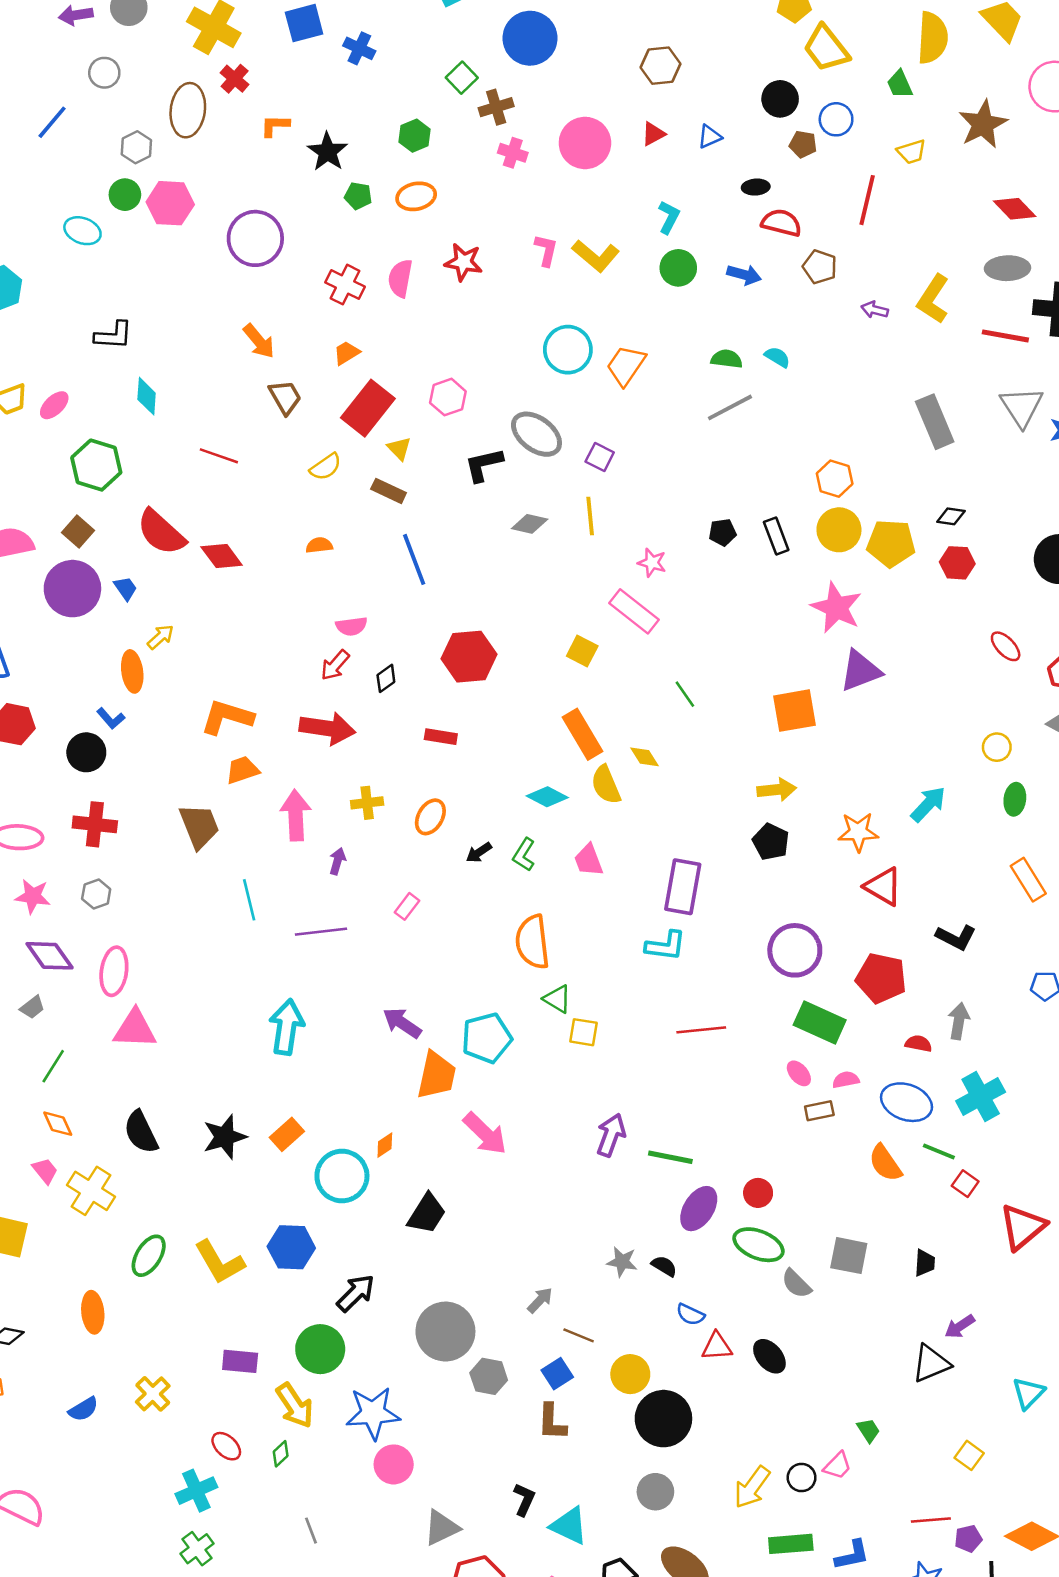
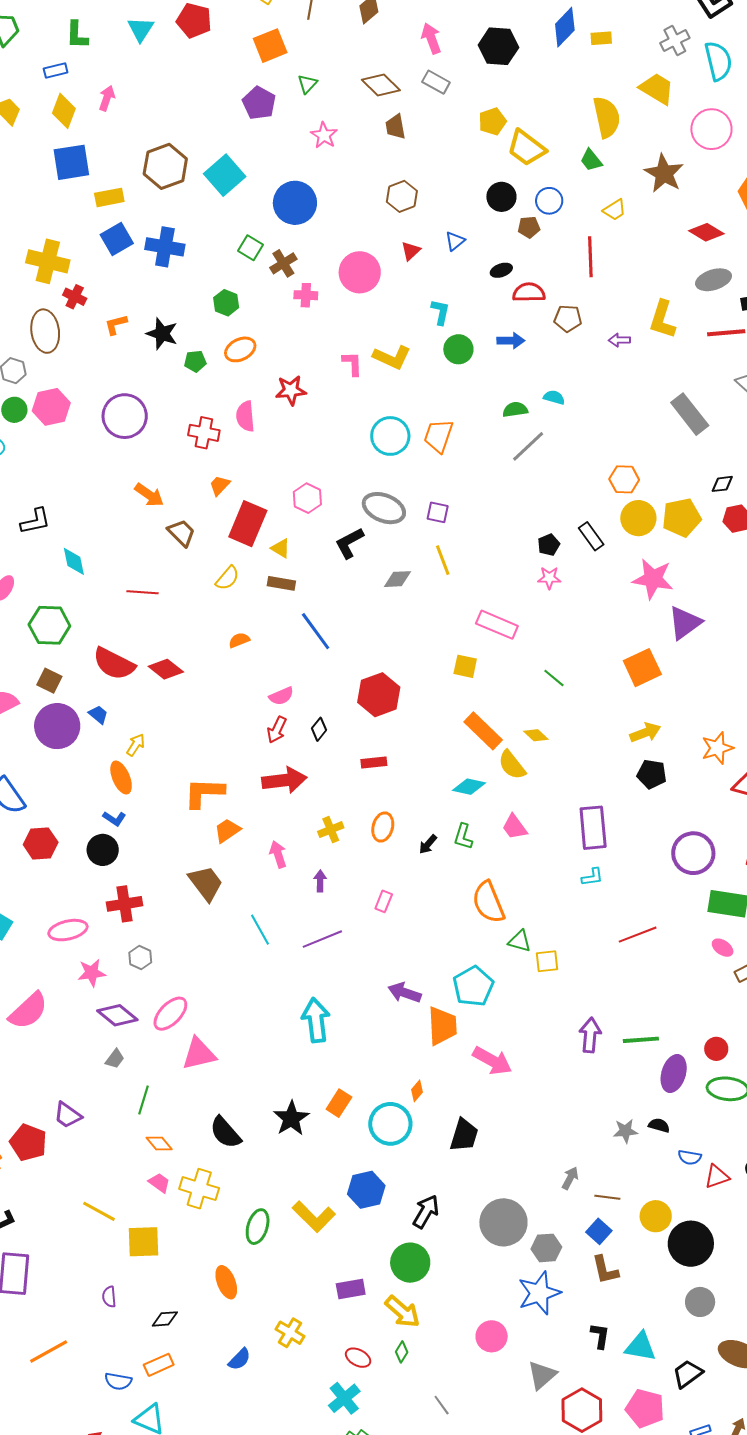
blue cross: (359, 48) -> (165, 247), size x1.5
pink star: (652, 563) -> (549, 578), moved
pink arrow: (296, 815) -> (278, 854), size x0.7
cyan L-shape: (666, 946) -> (592, 877), size x0.7
pink ellipse: (114, 971) -> (170, 1014), turned 51
blue star: (373, 1413) -> (539, 1293), moved

